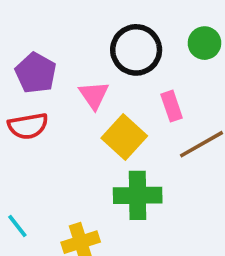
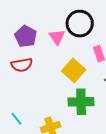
pink triangle: (94, 95) -> (57, 37), moved

